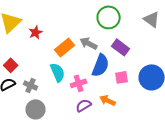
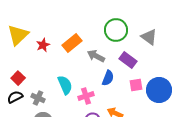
gray triangle: (152, 19) -> (149, 37), moved
orange rectangle: (65, 47) -> (72, 43), moved
blue semicircle: (101, 65) -> (108, 78), size x0.7
pink square: (122, 77) -> (136, 85), moved

